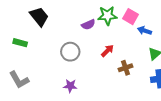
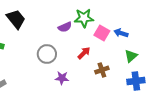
pink square: (131, 17) -> (102, 33), moved
purple star: (70, 86) -> (62, 78), moved

